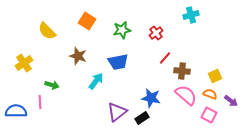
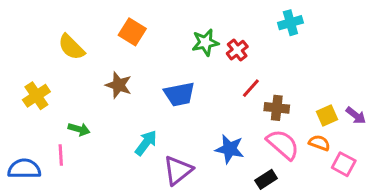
green star: (122, 30) -> (205, 42), moved
cyan arrow: (96, 81) -> (146, 143), moved
purple arrow: (231, 101) -> (356, 115), moved
pink square: (209, 115) -> (344, 164), moved
black rectangle: (142, 118) -> (266, 179), moved

